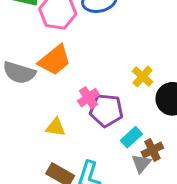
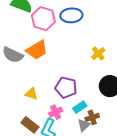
yellow cross: (143, 77) -> (98, 54), moved
pink cross: (89, 98) -> (56, 112), moved

